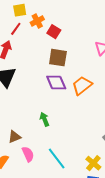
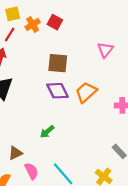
red square: (54, 32) -> (55, 22), moved
green arrow: (44, 119) -> (47, 132), turned -104

